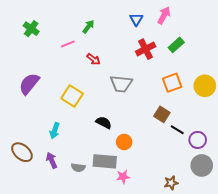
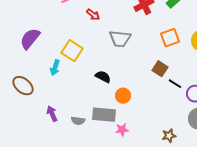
cyan arrow: (55, 131) -> (55, 68), moved
brown ellipse: (22, 152) -> (23, 86), moved

